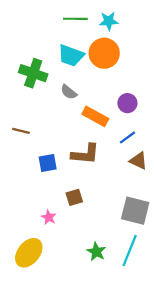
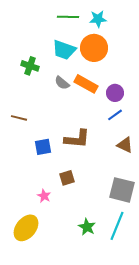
green cross: (33, 73) -> (30, 66), size x0.7
orange rectangle: (95, 116) -> (86, 84), moved
blue line: (127, 137) -> (115, 115), moved

